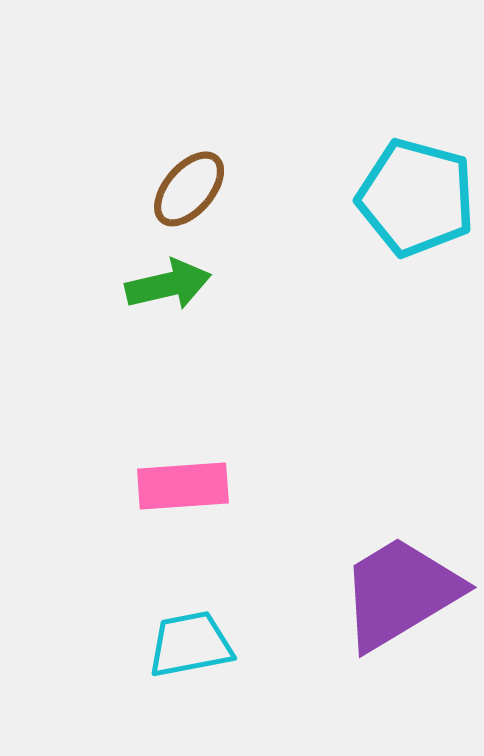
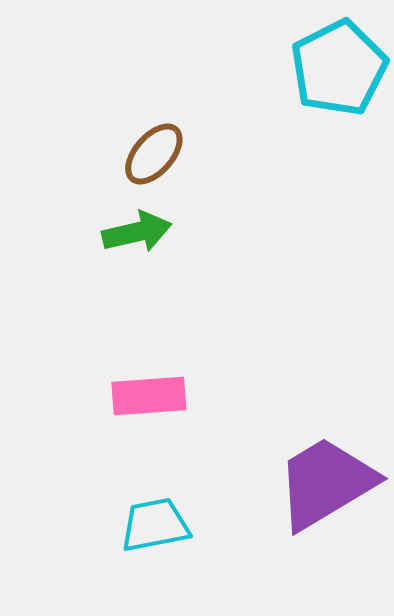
cyan pentagon: (416, 198) -> (339, 68), moved, turned 30

